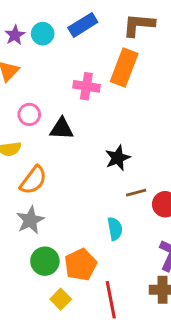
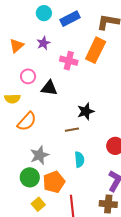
cyan circle: (43, 34) -> (44, 13), moved
purple star: (15, 35) -> (43, 43), moved
brown line: (136, 193) -> (72, 130), moved
gray star: (30, 220) -> (39, 155), moved

